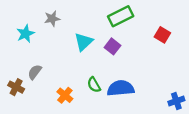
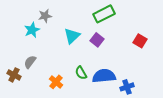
cyan star: (25, 34) -> (32, 30), moved
red square: (162, 35) -> (140, 41), moved
blue cross: (176, 101) -> (127, 87), moved

